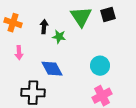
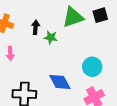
green triangle: (81, 17) -> (73, 17), turned 45
blue diamond: (52, 69) -> (60, 82), moved

